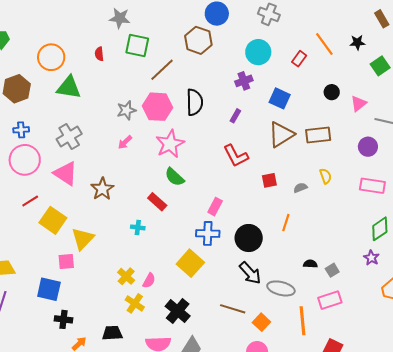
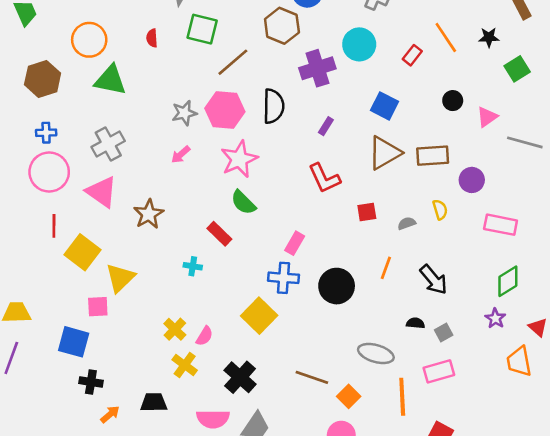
purple cross: (244, 81) -> (317, 68), moved, size x1.5
purple circle: (368, 147) -> (472, 180), moved
red line: (30, 201) -> (54, 226), turned -60
black arrow: (250, 273) -> (434, 280), moved

